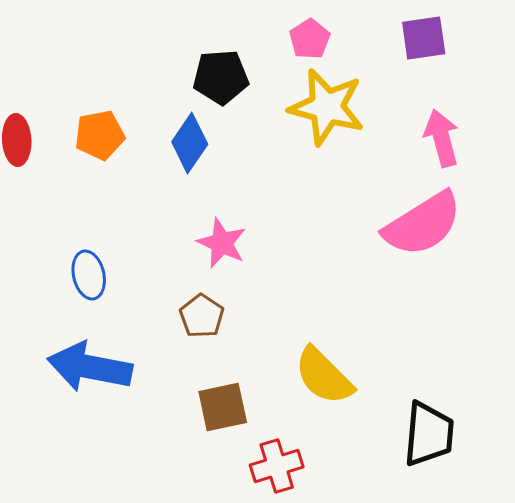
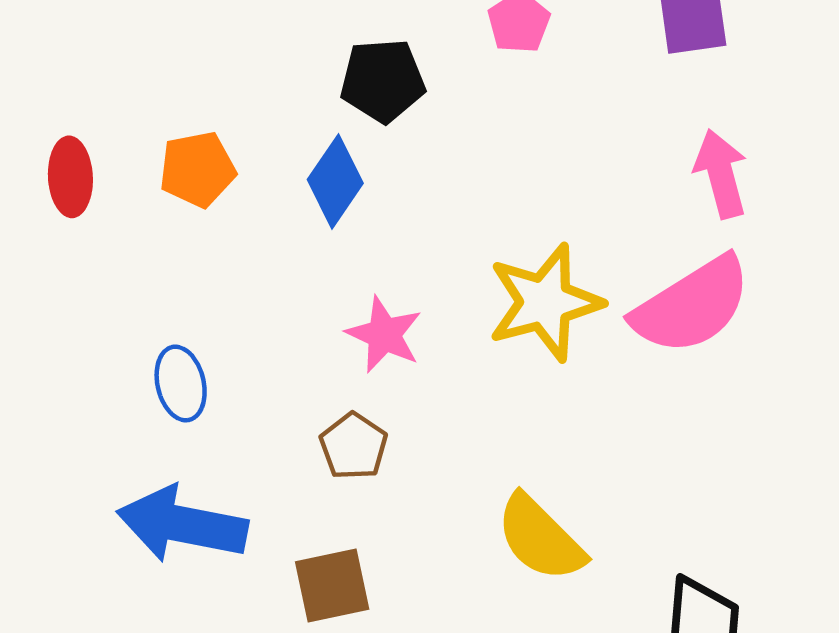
yellow star: (327, 107) -> (545, 302), moved, turned -30
brown square: (223, 407) -> (332, 586), moved

